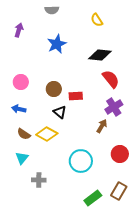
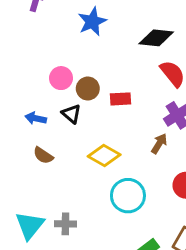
pink circle: (21, 82) -> (61, 78), moved
black triangle: (60, 112) -> (71, 114), moved
yellow diamond: (47, 134) -> (104, 155), moved
cyan triangle: (22, 158) -> (30, 225), moved, size x1.5

